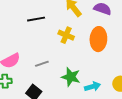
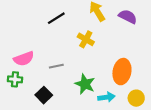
black line: (36, 19) -> (56, 18), turned -30
orange ellipse: (98, 39) -> (122, 72), moved

